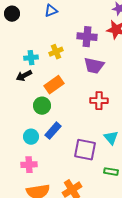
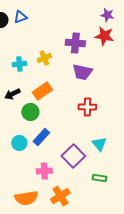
blue triangle: (51, 11) -> (20, 17), moved
black arrow: (24, 76) -> (12, 94), moved
purple square: (85, 150) -> (73, 156), turned 35
pink cross: (29, 165) -> (44, 171), moved

